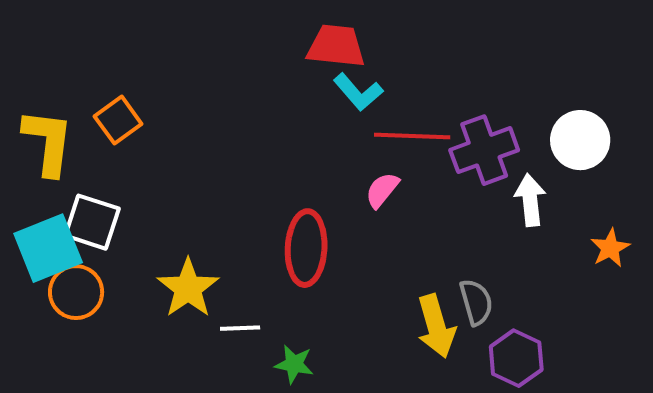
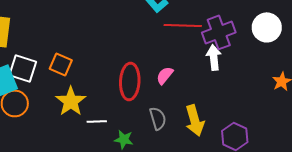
orange square: (118, 120) -> (61, 64), moved, turned -30
pink semicircle: (382, 190) -> (165, 75), moved
white arrow: (530, 200) -> (214, 57), moved
gray semicircle: (476, 302) -> (158, 118), moved

